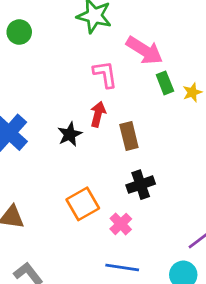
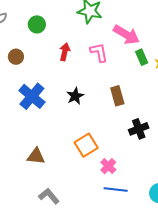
red arrow: (98, 114) -> (65, 52), moved
black cross: (141, 185) -> (139, 129), moved
pink cross: (121, 224) -> (108, 166), moved

